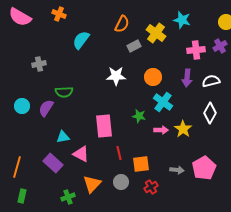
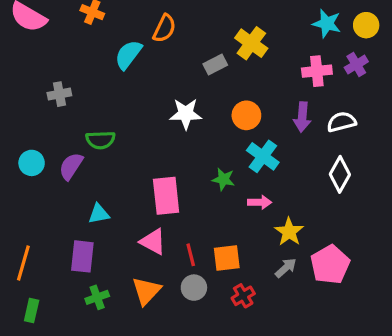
cyan star: (182, 20) -> (327, 24), moved
orange semicircle: (122, 24) -> (164, 28), moved
yellow star: (183, 129) -> (289, 232), moved
red line: (119, 153) -> (191, 255), moved
pink triangle: (81, 154) -> (153, 242), moved
purple rectangle: (53, 163) -> (82, 256), turned 54
gray arrow: (177, 170) -> (286, 268), turned -48
green cross: (68, 197) -> (97, 297), moved

